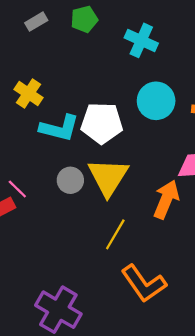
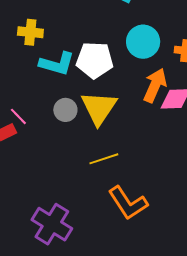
yellow cross: (28, 94) -> (30, 32), turned -30
orange arrow: (166, 199) -> (155, 85), moved
yellow line: (115, 234) -> (104, 159), turned 40

